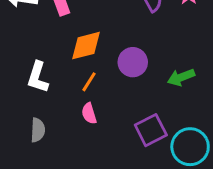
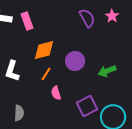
pink semicircle: (89, 113) -> (56, 93), moved
gray semicircle: (38, 130) -> (19, 113), moved

